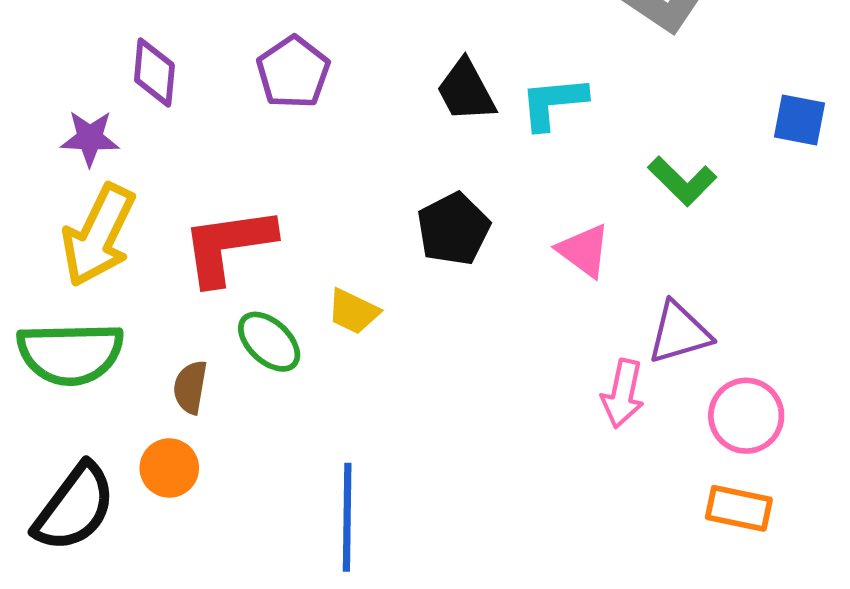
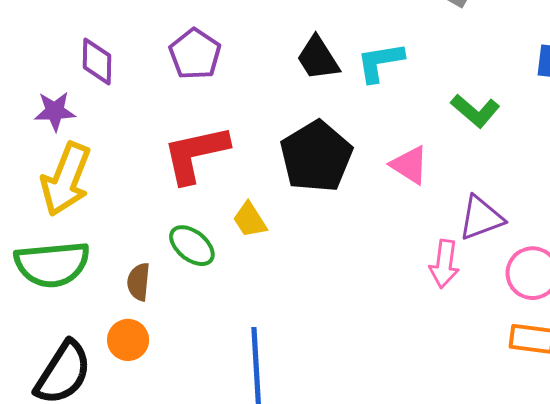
black pentagon: (453, 229) -> (316, 156), size x1.4
red L-shape: (228, 246) -> (196, 154), moved
yellow trapezoid: (353, 311) -> (250, 220), turned 36

